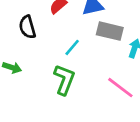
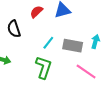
gray rectangle: (110, 31) -> (73, 46), moved

